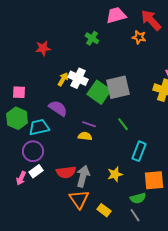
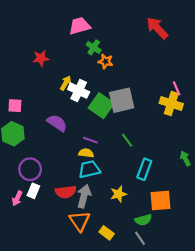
pink trapezoid: (116, 15) -> (80, 26), moved
orange star: (139, 37) -> (106, 61), moved
yellow arrow: (63, 79) -> (66, 83), moved
cyan trapezoid: (39, 127) -> (89, 169), moved
white rectangle: (36, 171) -> (33, 191), turned -32

